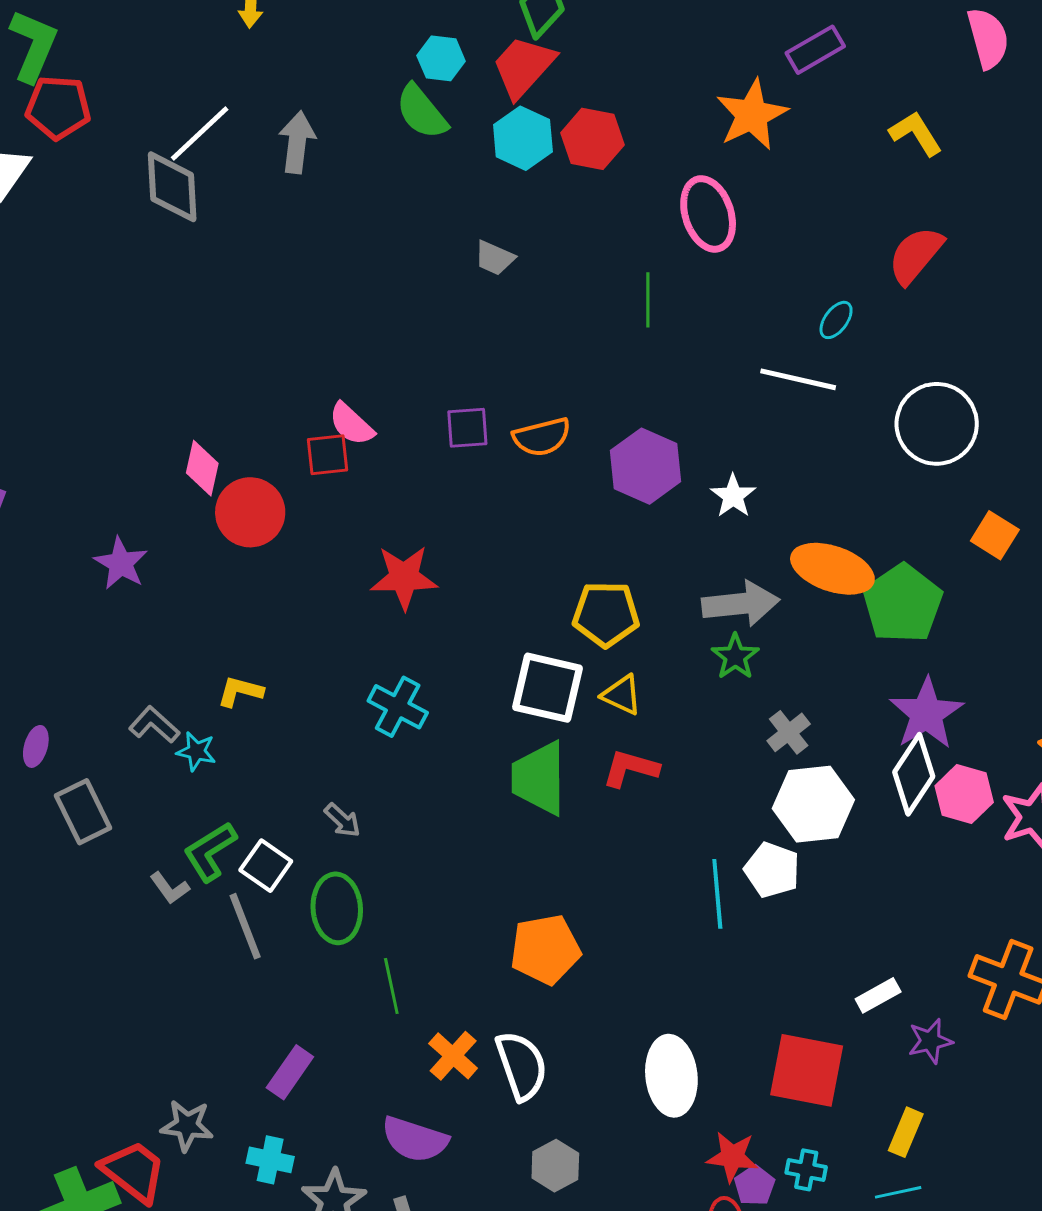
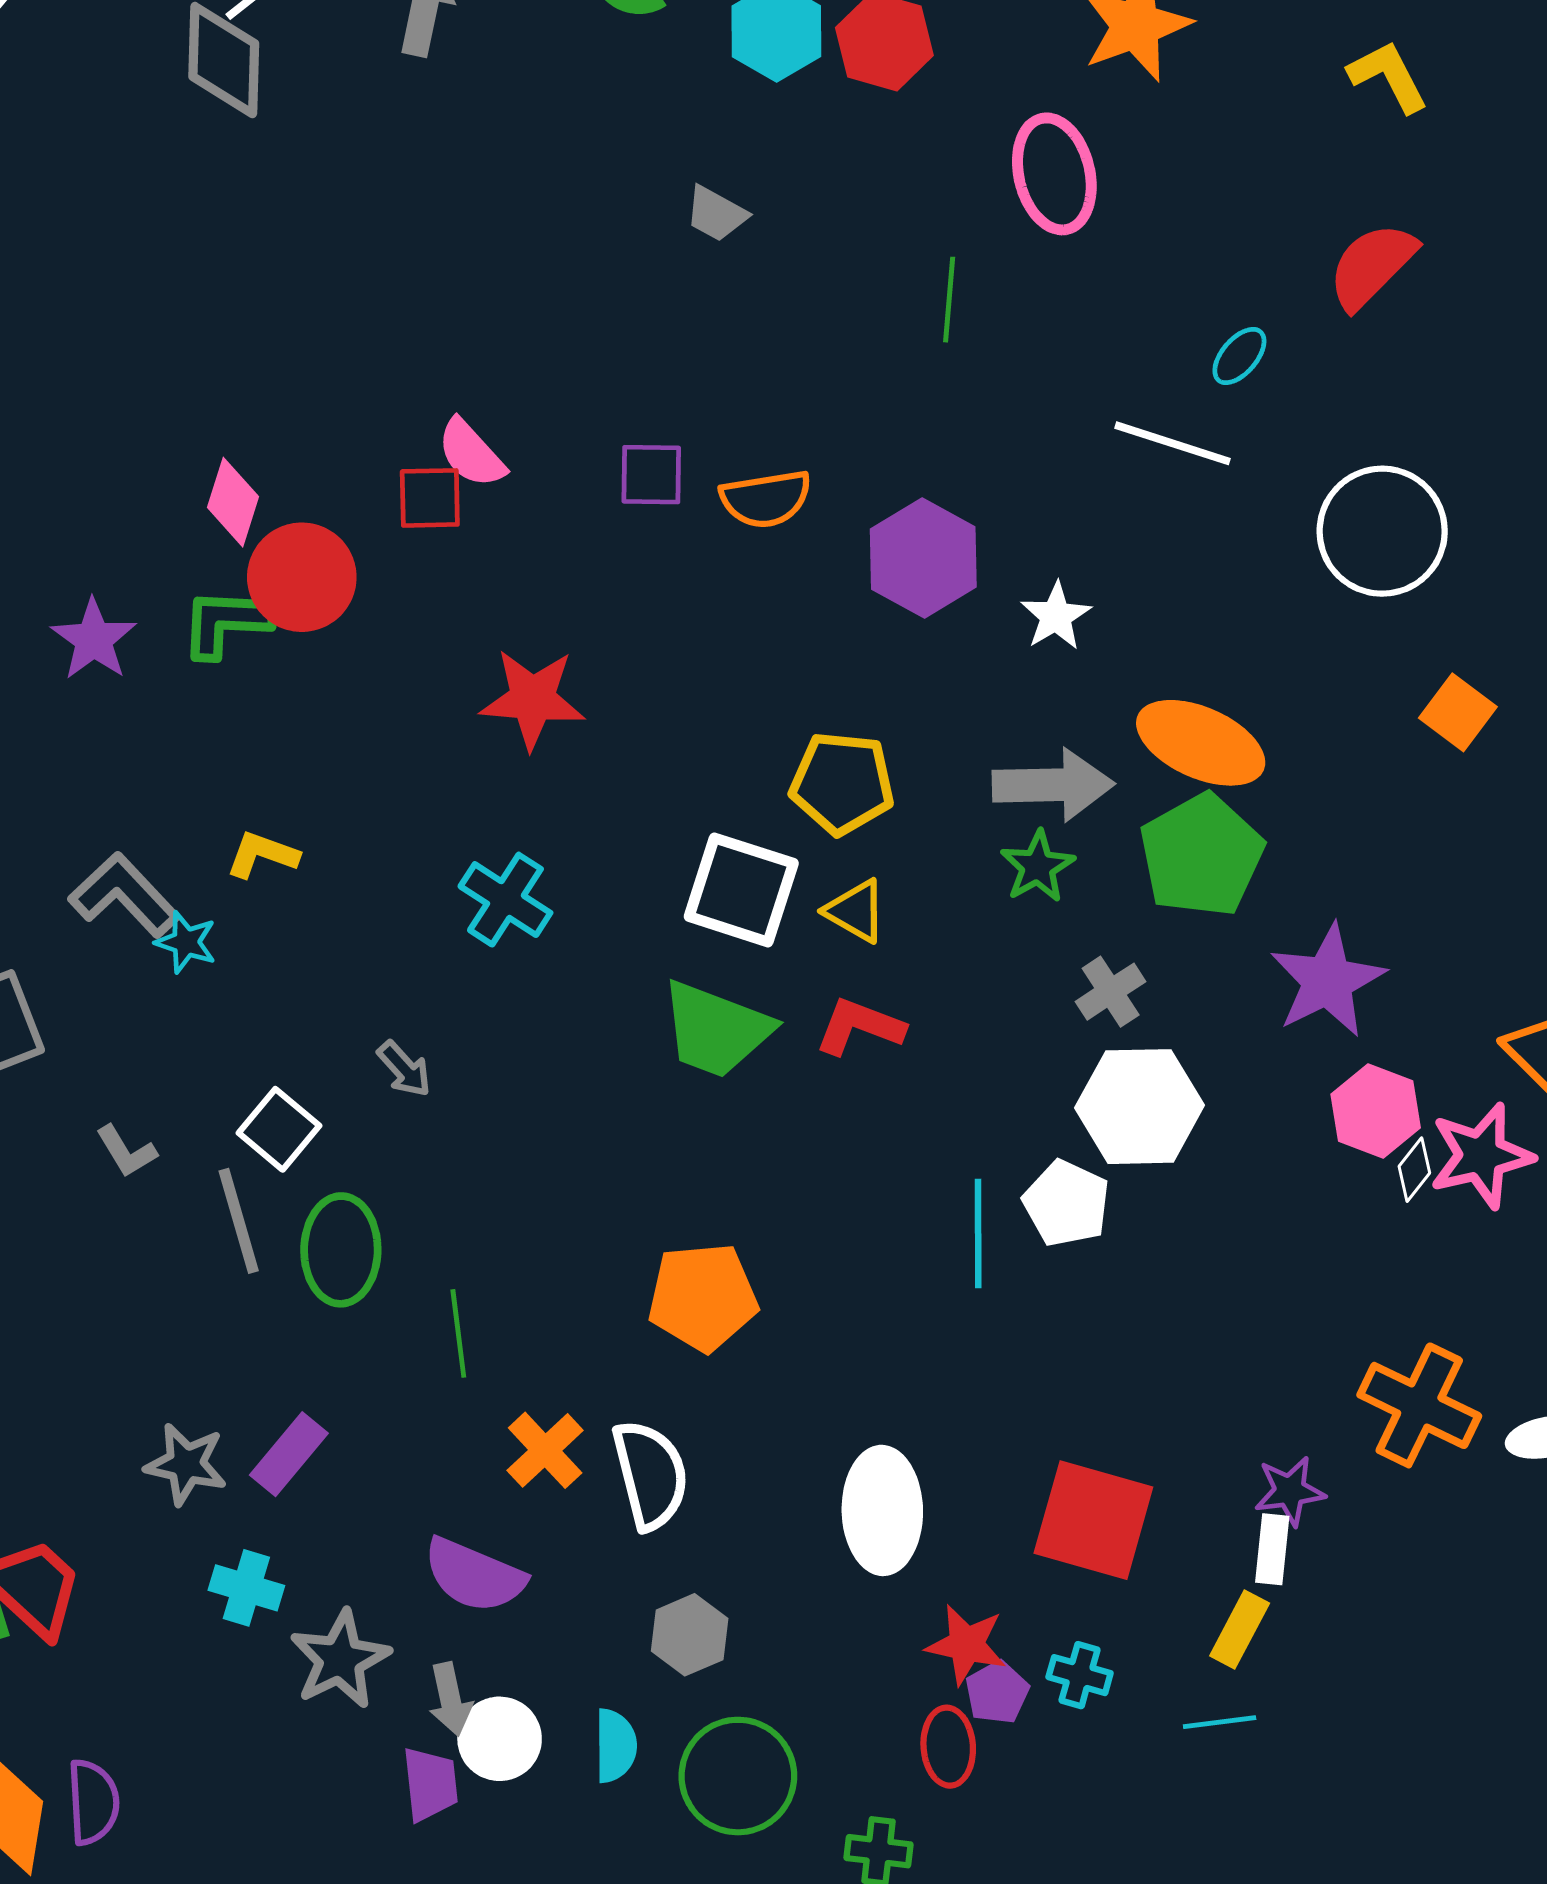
green pentagon: (903, 604) -> (1201, 855), moved
gray L-shape: (154, 725) -> (124, 895), size x1.4
white diamond: (914, 774) -> (1414, 1170), moved, size x0.5
green trapezoid: (539, 778) -> (716, 1030), turned -74
green L-shape: (210, 852) -> (226, 623), moved, turned 30
green ellipse: (337, 908) -> (341, 1250), moved
white rectangle: (878, 995) -> (1272, 1549), moved, turned -60
gray star: (187, 1125) -> (186, 1464), moved

